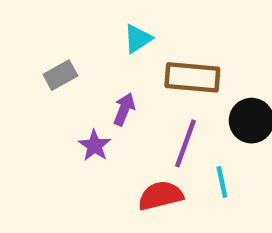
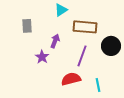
gray rectangle: (60, 75) -> (27, 26), turned -64
cyan line: (222, 182) -> (98, 85), moved

